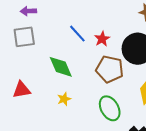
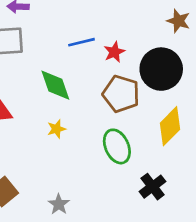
blue line: (77, 34) -> (82, 42), turned -66

